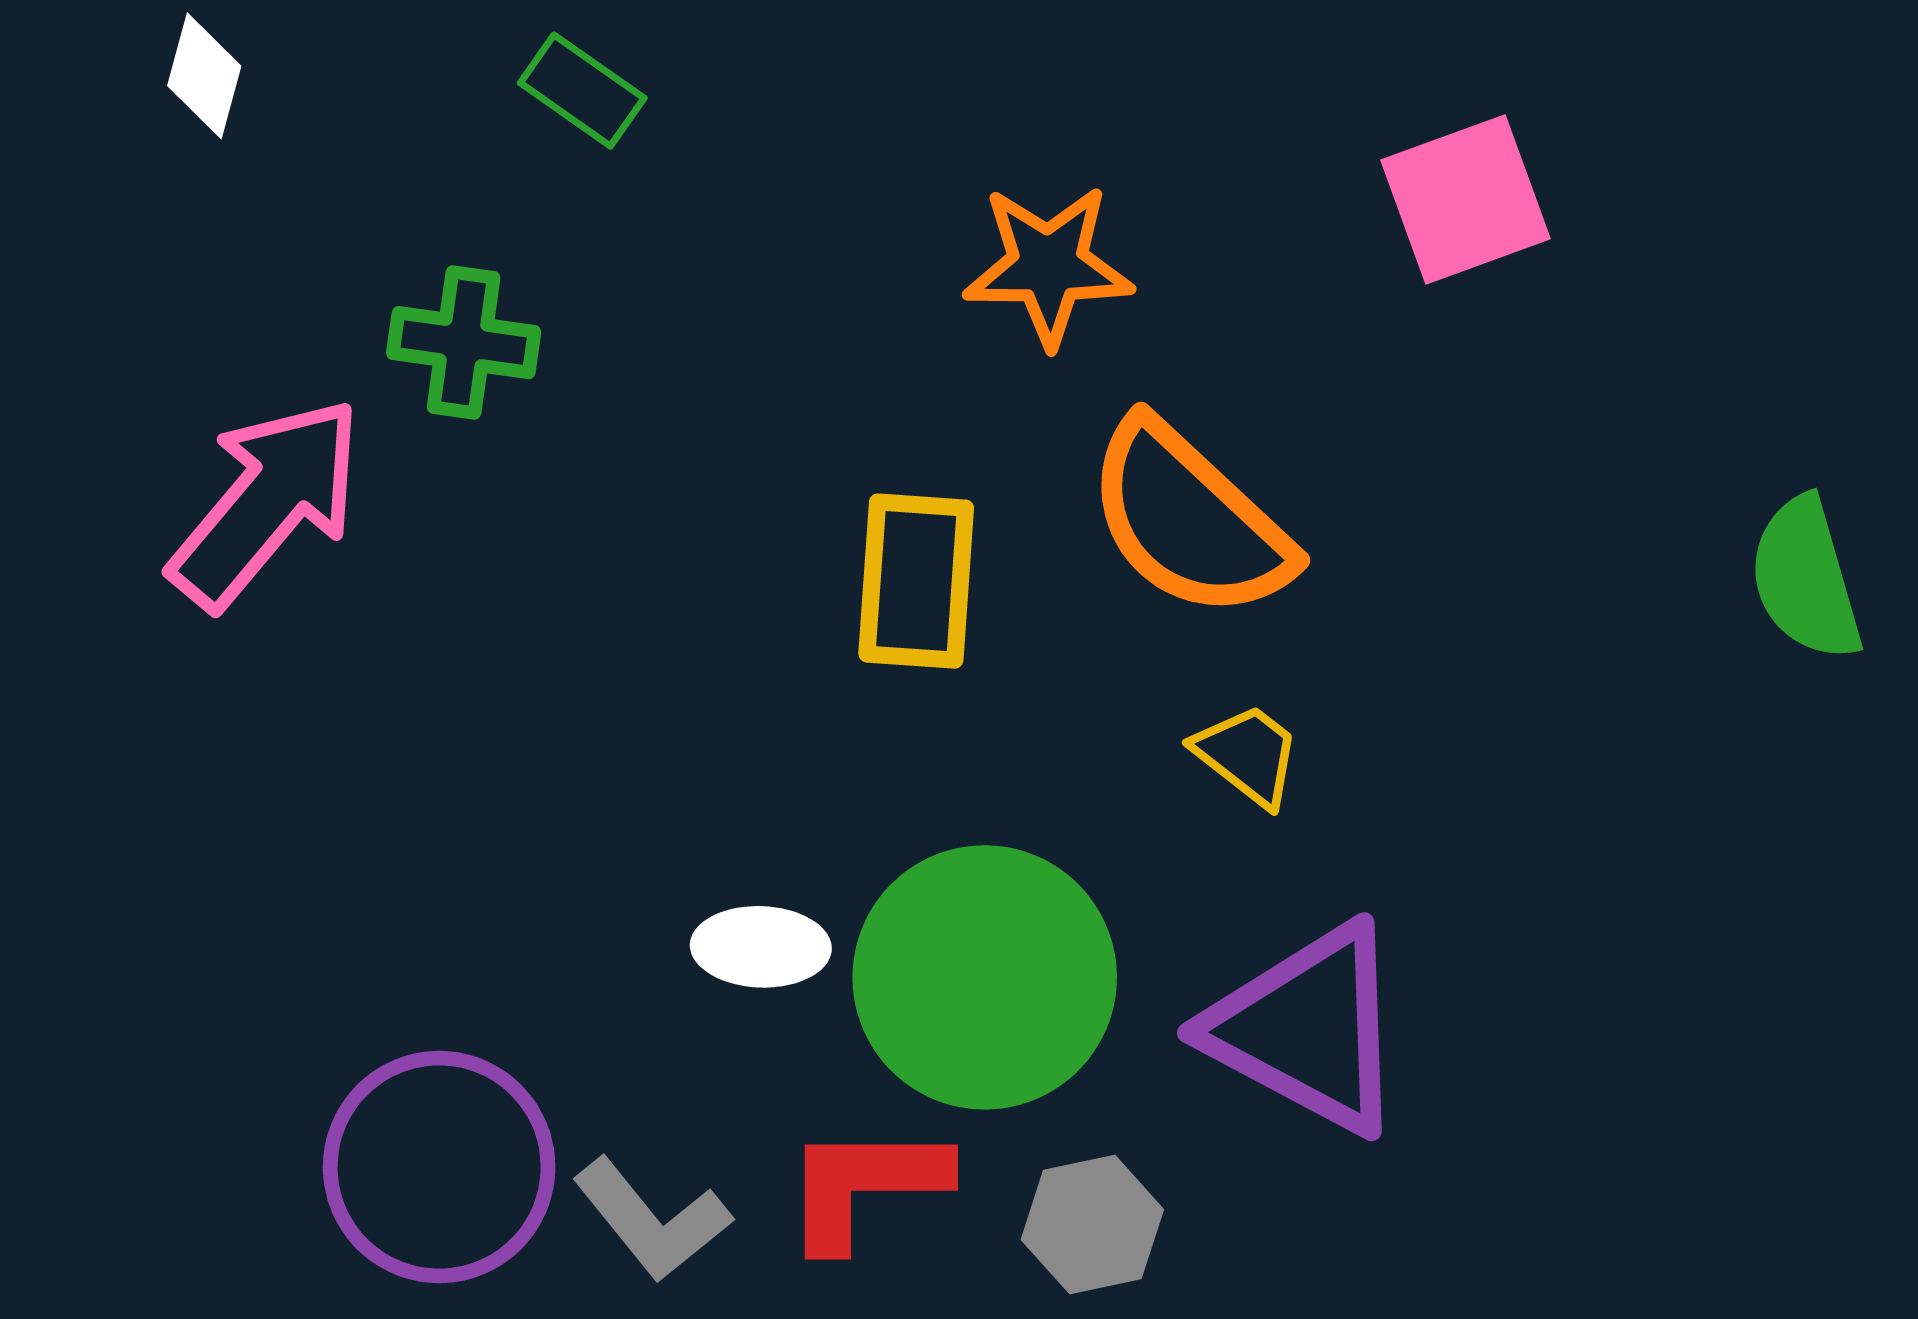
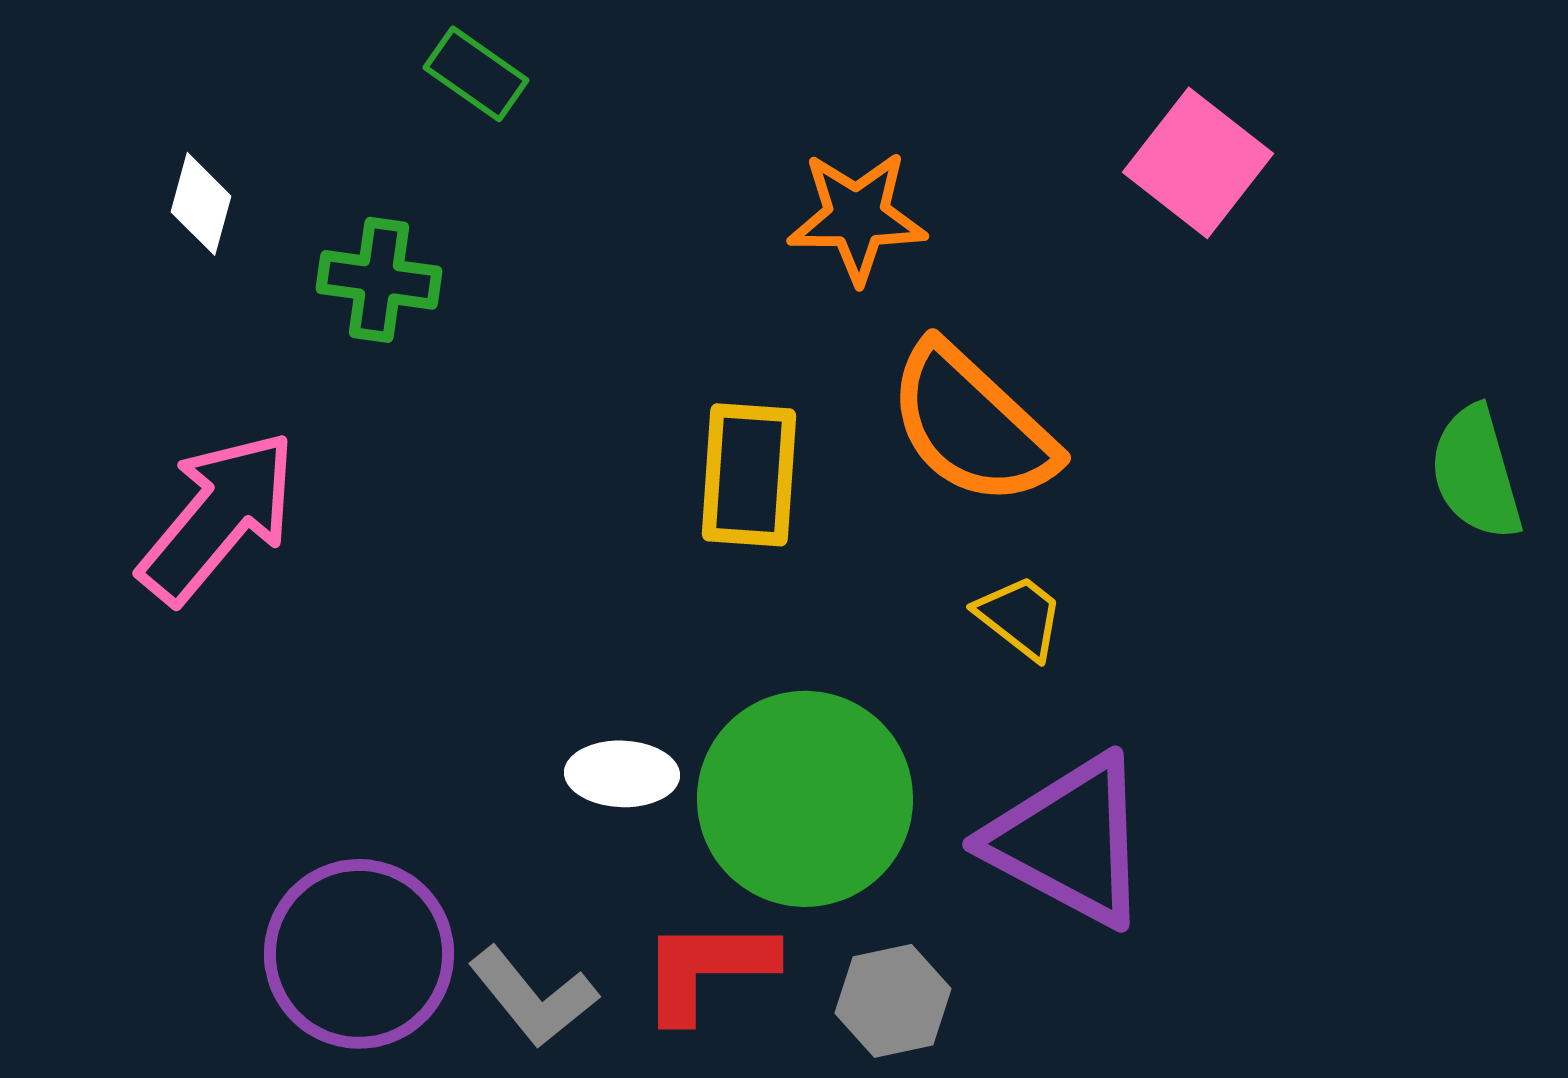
white diamond: (204, 76) -> (201, 204), moved
pink square: (1465, 199) -> (1198, 163), turned -32
pink arrow: (267, 503) -> (218, 517), moved

